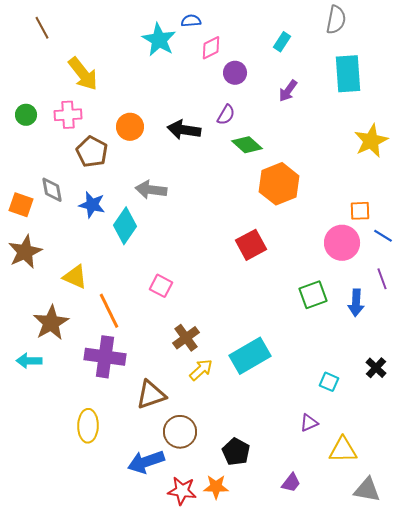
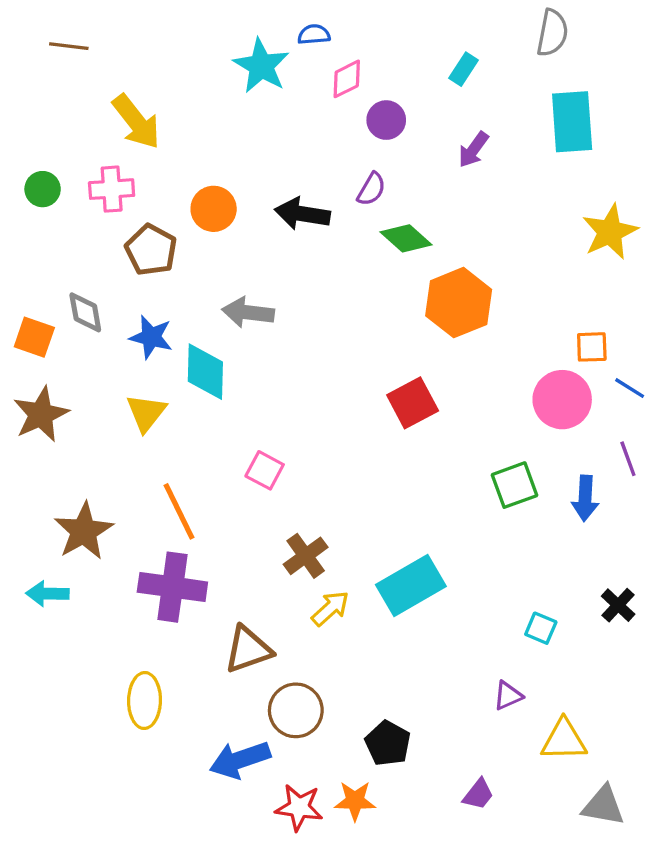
brown line: (42, 28) -> (69, 46), turned -55
cyan diamond: (125, 226) -> (205, 372), turned -33
yellow triangle: (75, 277) -> (146, 413), moved, turned 44

